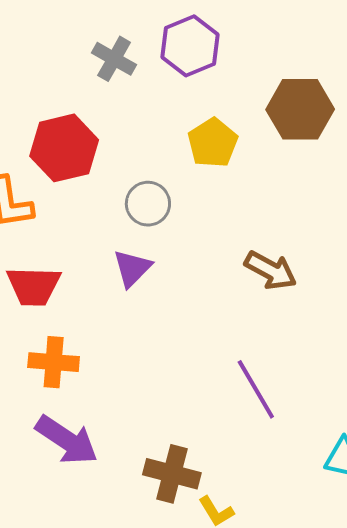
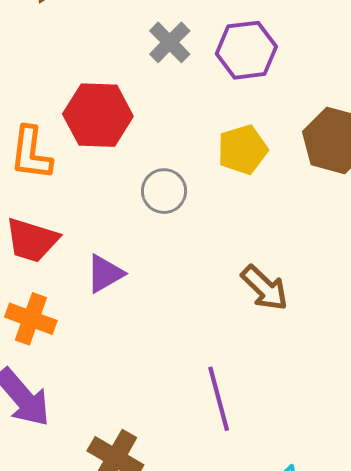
purple triangle: (132, 268) -> (105, 274), moved

